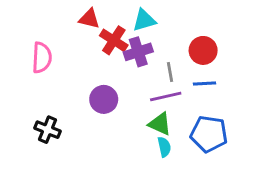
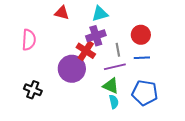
red cross: (114, 40) -> (86, 51), moved
purple circle: (104, 99) -> (72, 69), size x1.4

